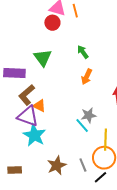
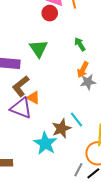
gray star: (89, 115) -> (88, 82), moved
cyan star: (34, 135) -> (45, 143), moved
brown star: (57, 165) -> (61, 128), moved
gray line: (83, 165) -> (78, 170), moved, turned 48

